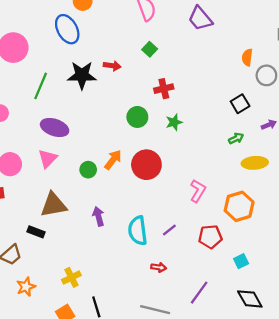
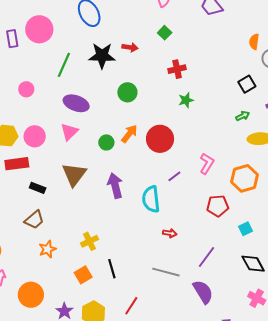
green circle: (137, 117) -> (127, 92), moved
brown triangle: (54, 205) -> (74, 174), turned -44
purple arrow: (98, 216) -> (115, 186), size x1.4
purple line: (169, 230) -> (174, 176), moved
black rectangle: (36, 232) -> (38, 188), moved

